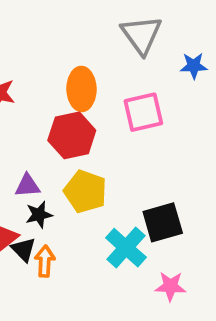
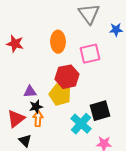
red hexagon: (72, 135) -> (67, 77), moved
black triangle: (23, 249) -> (25, 141), moved
orange arrow: (45, 261) -> (38, 119), moved

